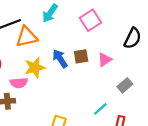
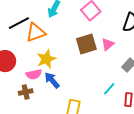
brown square: (81, 56) -> (86, 44), size x1.5
blue arrow: (60, 59) -> (52, 80), moved

